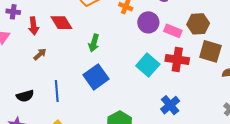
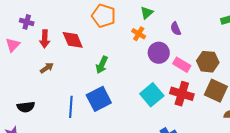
blue line: (57, 91) -> (71, 107), moved

